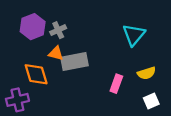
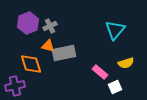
pink rectangle: (116, 84) -> (100, 72), turned -70
white square: (151, 101) -> (115, 87), moved

